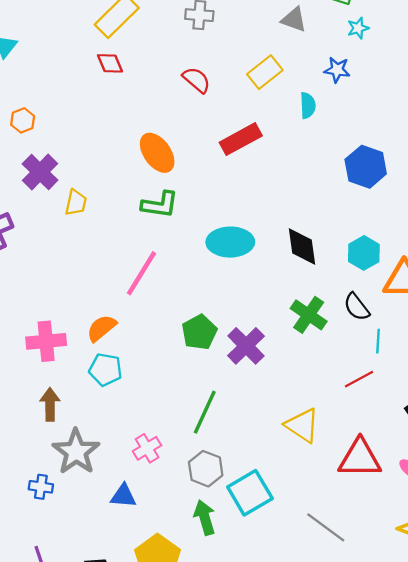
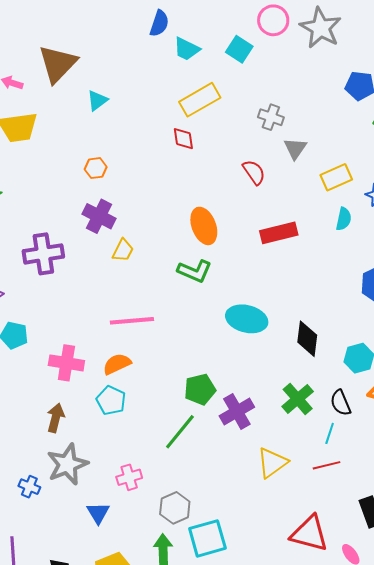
gray triangle: (294, 20) -> (295, 148), moved, turned 30
yellow rectangle: (265, 72) -> (336, 177), moved
purple cross: (40, 172) -> (99, 216), turned -32
pink line: (142, 273) -> (132, 321), moved, turned 39
cyan line: (378, 341) -> (330, 433), moved
green line: (205, 412) -> (180, 432), moved
yellow triangle: (302, 425) -> (272, 463), moved, turned 36
blue triangle: (123, 496) -> (98, 513), turned 40

